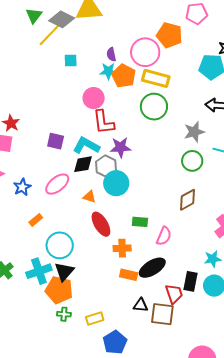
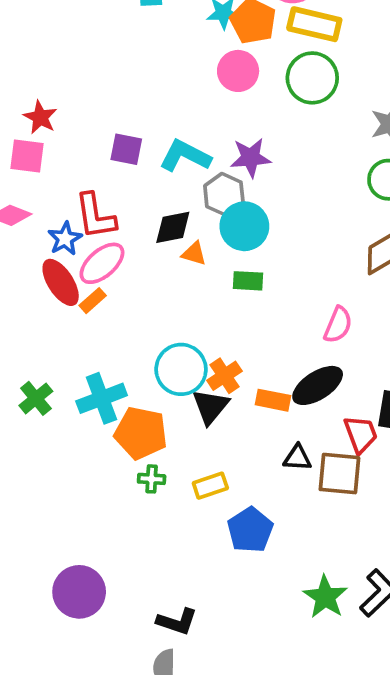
pink circle: (94, 98) -> (238, 71), moved
red L-shape: (104, 122) -> (95, 216), moved
black diamond: (83, 164) -> (173, 227), moved
pink ellipse: (57, 184) -> (102, 263), moved
green rectangle: (140, 222) -> (248, 281), moved
red ellipse: (101, 224) -> (61, 282), moved
cyan circle: (60, 245) -> (181, 369), moved
orange cross: (122, 248) -> (224, 376), moved, turned -30
black triangle: (64, 272) -> (210, 406), moved

